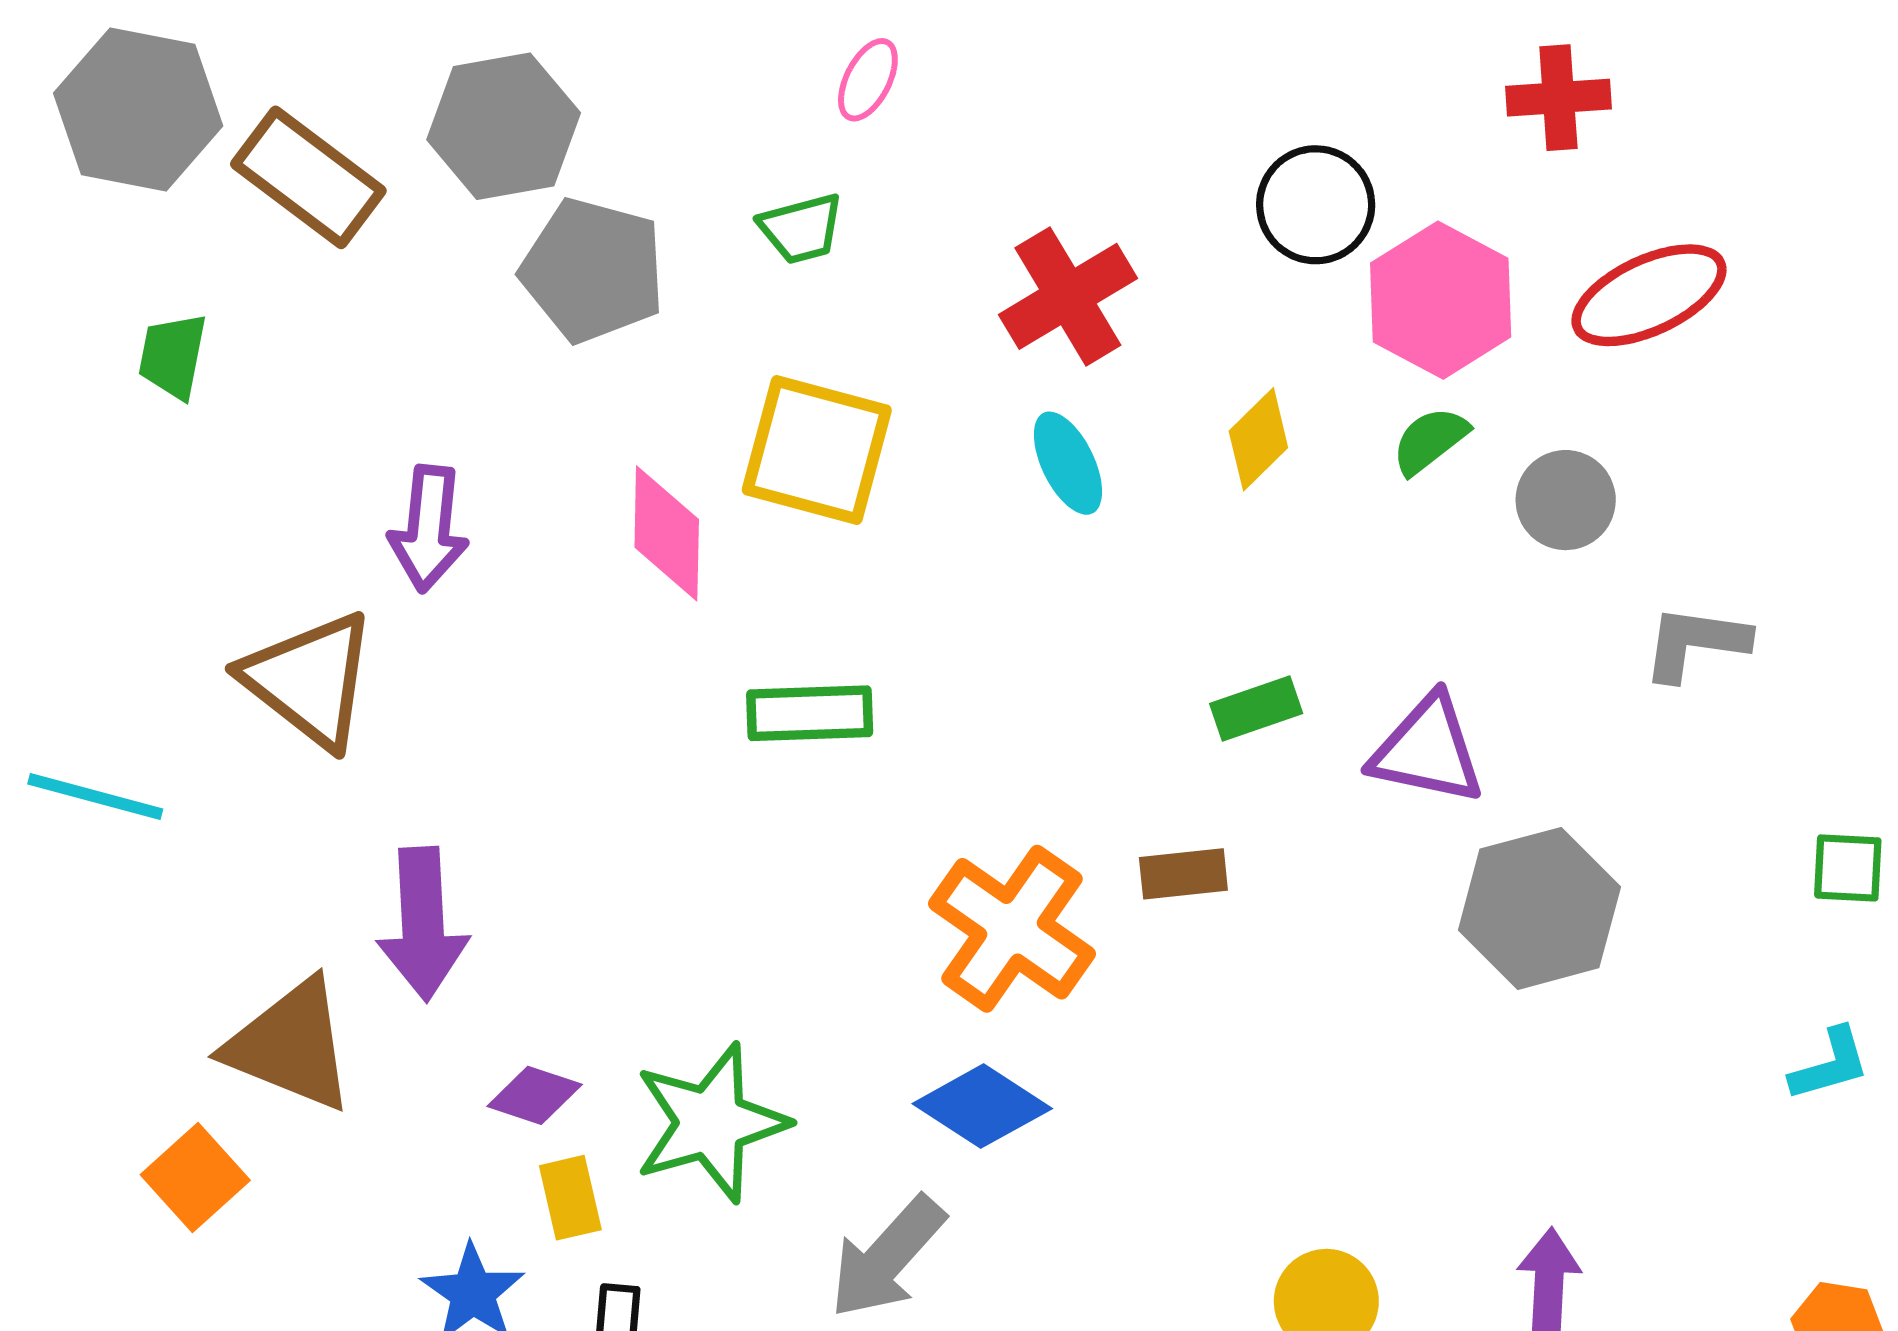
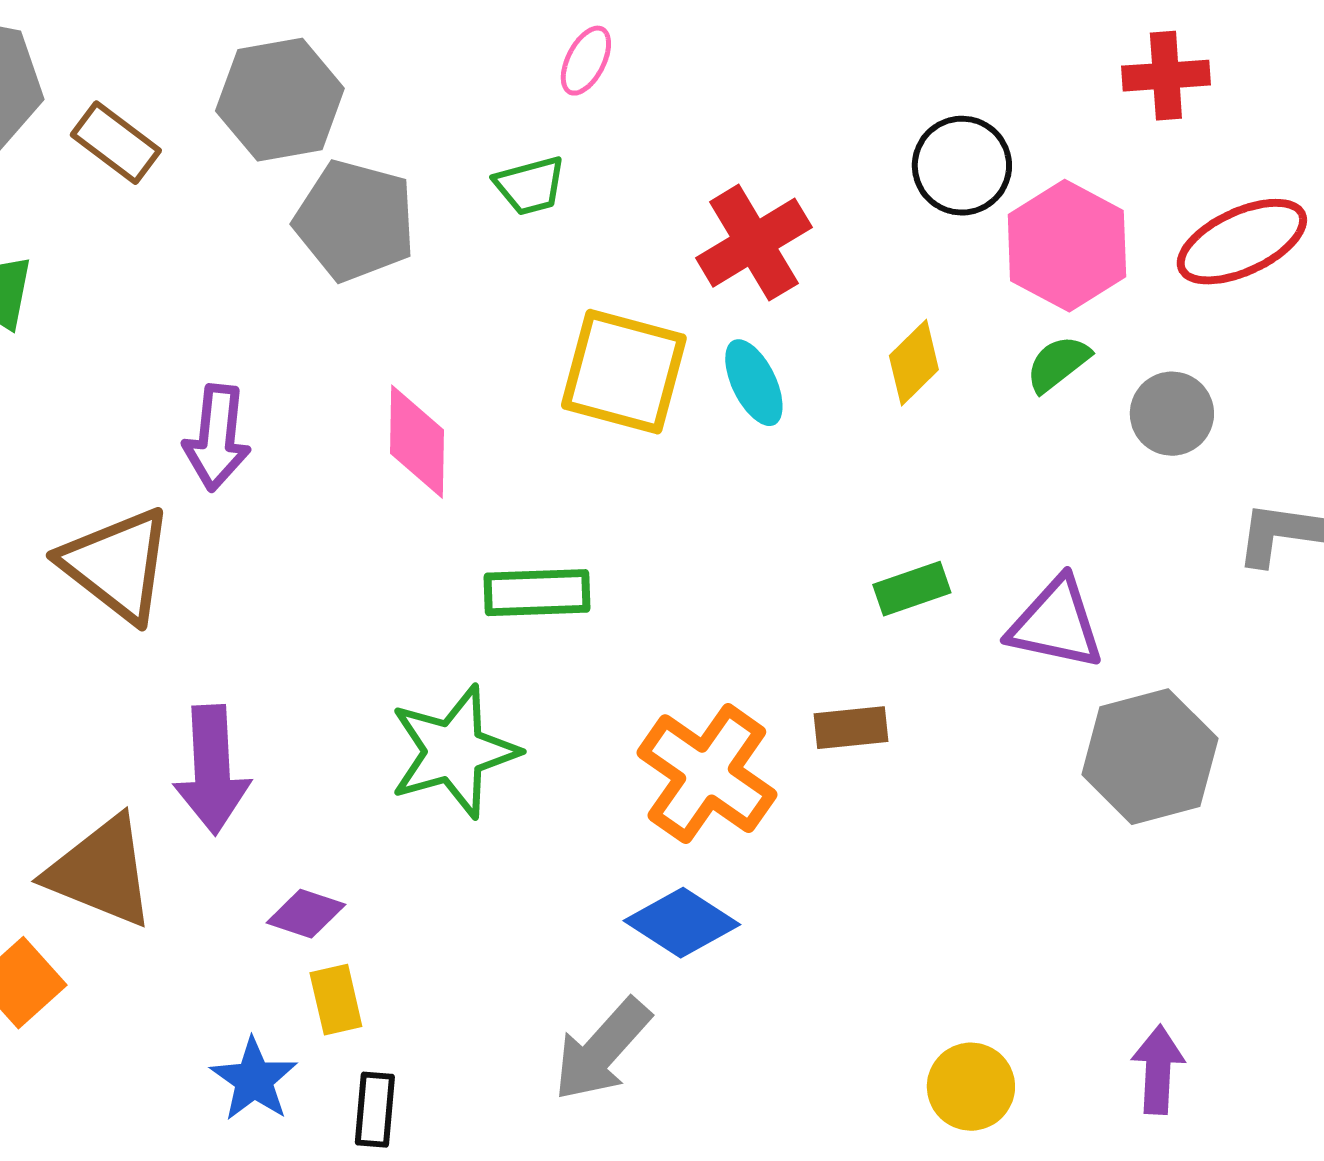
brown rectangle: (308, 177) -> (116, 143), size x0.7
yellow square: (817, 450) -> (624, 372), moved
green star: (711, 1123) -> (454, 752), moved

